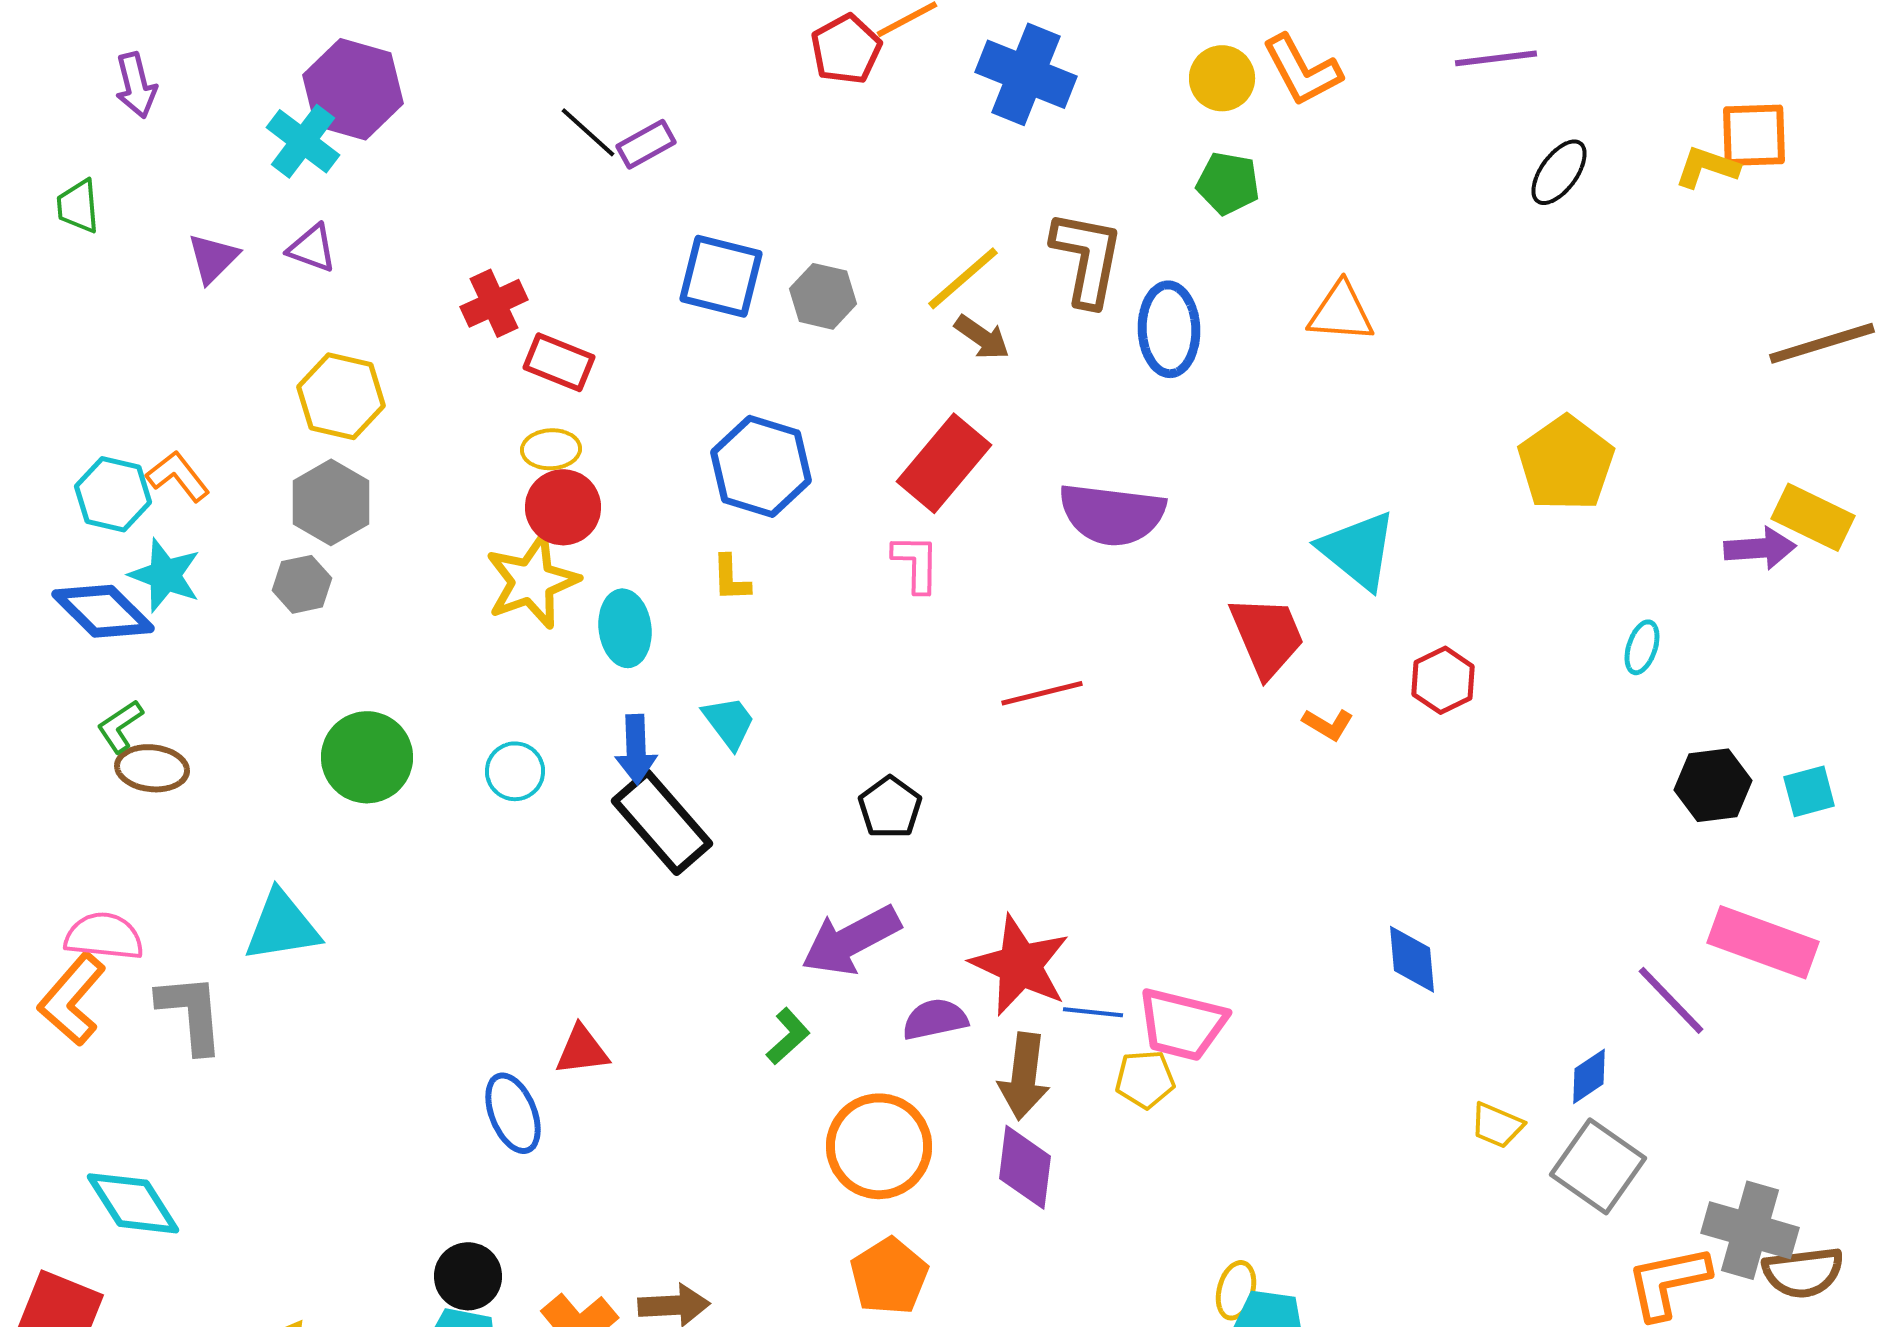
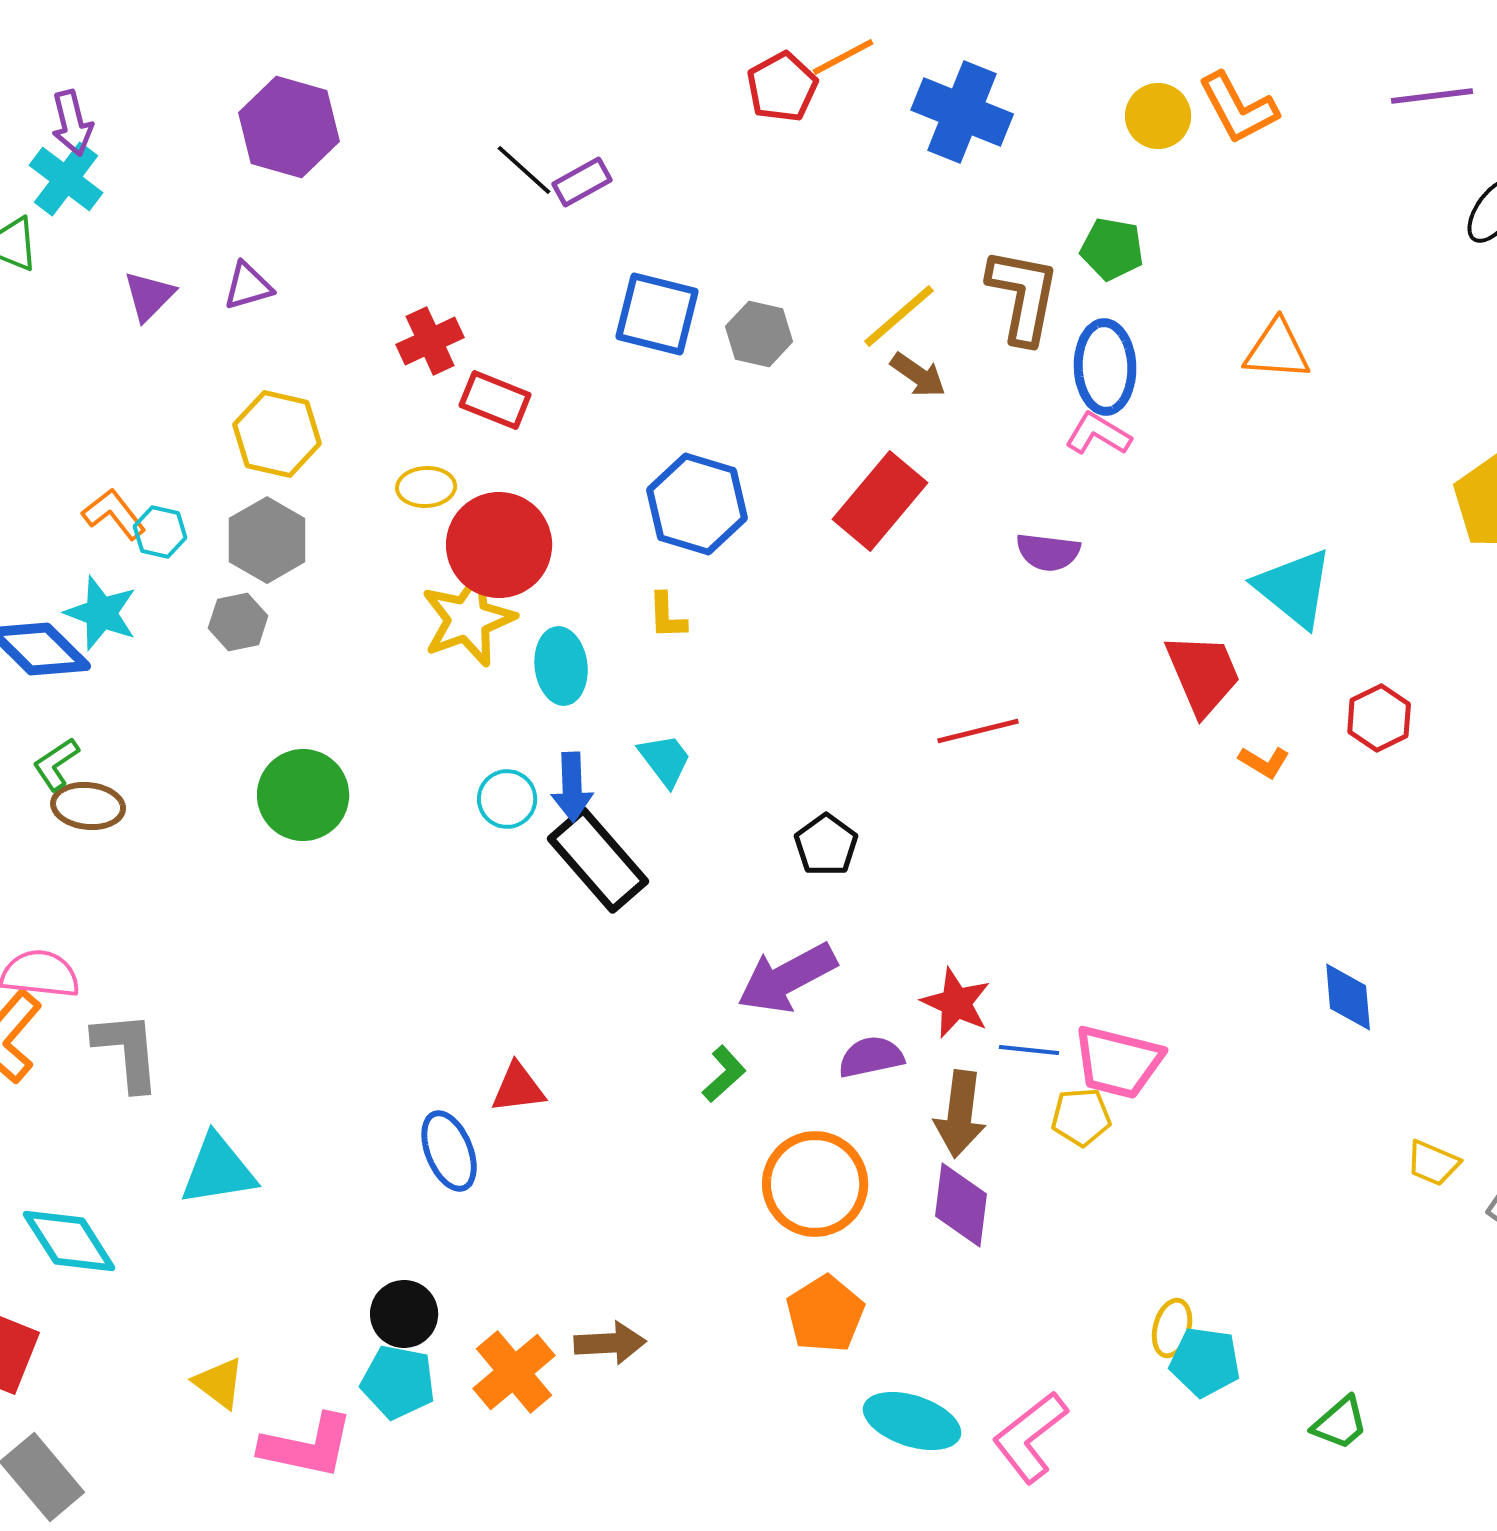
cyan cross: (303, 141) -> (66, 179), moved
green pentagon: (1228, 183) -> (1112, 249), moved
purple triangle: (312, 248) -> (248, 286), turned -36
yellow ellipse: (551, 449) -> (426, 487), moved
cyan hexagon: (113, 494) -> (160, 532), moved, size x0.7
red circle: (563, 507) -> (499, 545), size x1.4
purple semicircle: (1112, 514) -> (1048, 552), size x0.6
pink L-shape: (916, 563) -> (1098, 434), moved, turned -60
cyan circle: (515, 771) -> (507, 799), moved
cyan triangle: (282, 926) -> (218, 1170), moved
red star: (1020, 965) -> (956, 1003), size x0.7

